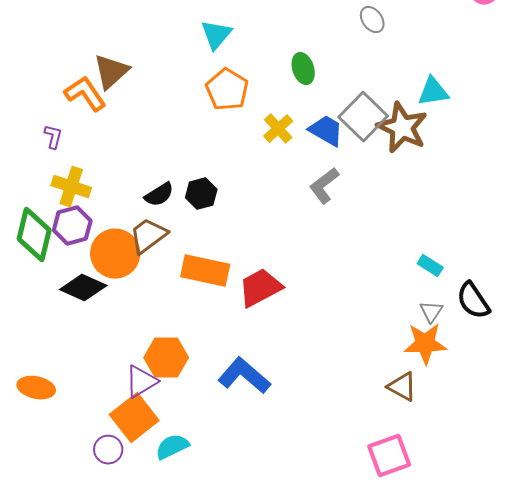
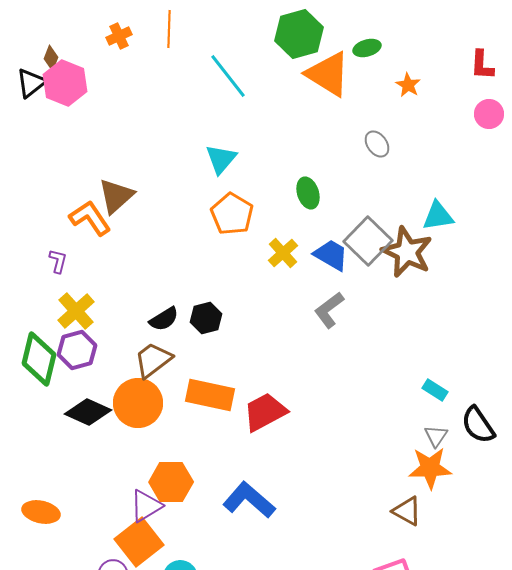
yellow cross: (71, 187) -> (76, 311), turned 30
orange circle: (115, 254) -> (138, 403), moved

